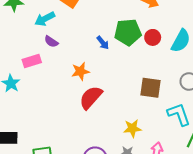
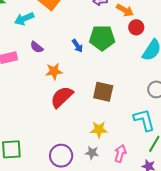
red circle: (153, 37) -> (136, 27), moved
purple semicircle: (51, 42) -> (37, 47), moved
brown square: (151, 88) -> (103, 92), moved

